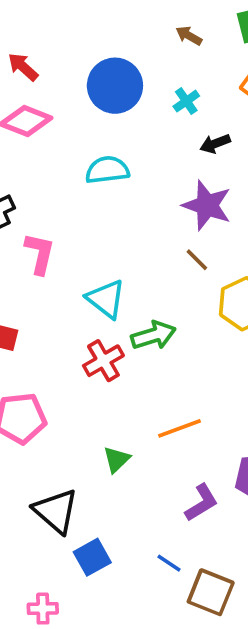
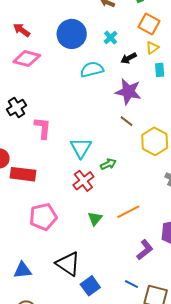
cyan semicircle: (107, 170) -> (92, 69), moved
cyan triangle: (106, 299) -> (81, 148), turned 30
green arrow: (153, 335) -> (108, 164), size x0.7
green triangle: (117, 459) -> (95, 219), moved

